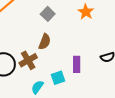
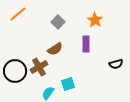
brown semicircle: (45, 42) -> (55, 49), turned 35
purple rectangle: (77, 64) -> (86, 44), moved

